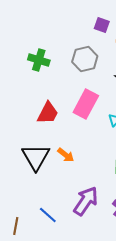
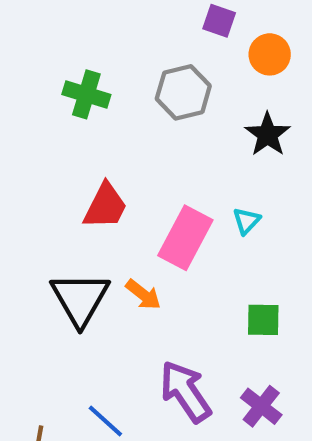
pink rectangle: (86, 104) -> (185, 238), moved
purple arrow: (86, 201) -> (185, 391), turned -68

